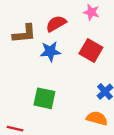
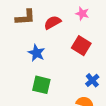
brown L-shape: (24, 34) -> (25, 17), moved
blue star: (50, 51) -> (36, 53), moved, turned 30

